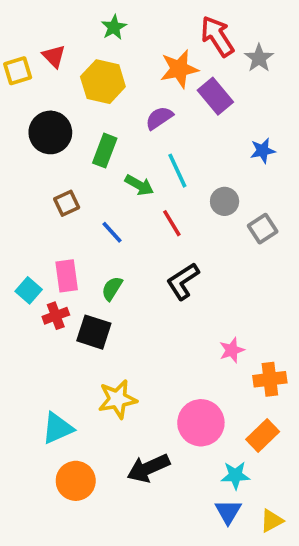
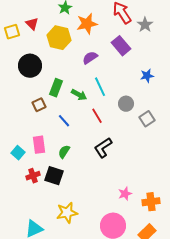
orange star: (179, 69) -> (87, 24), moved
green rectangle: (105, 151) -> (56, 88), moved
red cross: (56, 316) -> (33, 176), moved
pink star: (232, 350) -> (125, 194), moved

